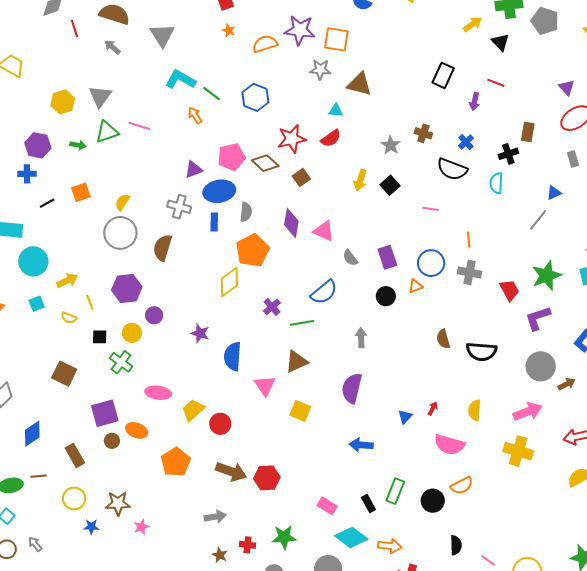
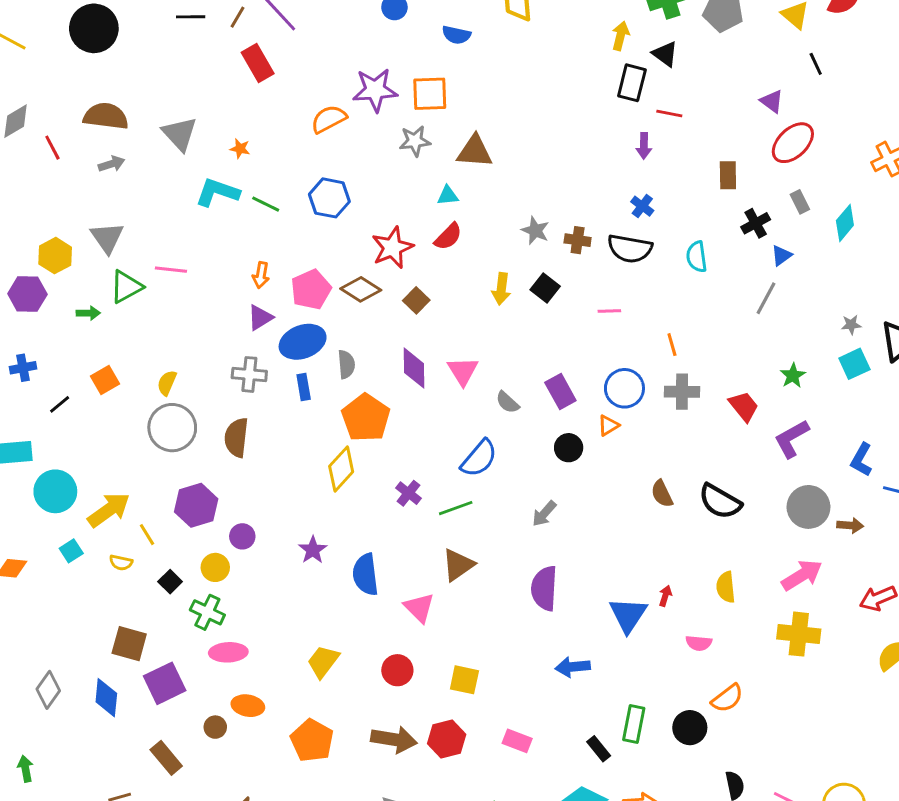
yellow arrow: (473, 24) -> (621, 36), turned -30
orange star: (229, 30) -> (240, 149), moved
gray arrow: (112, 47) -> (111, 164), turned 132
black rectangle: (443, 75) -> (632, 83), moved
orange arrow: (195, 116) -> (261, 275), moved, turned -126
brown cross: (423, 133) -> (578, 240), moved
purple hexagon: (38, 145) -> (27, 294), moved
black cross: (508, 154) -> (756, 223), moved
pink triangle: (324, 231) -> (463, 371), turned 45
green star: (547, 276) -> (793, 376), size x0.6
yellow arrow: (67, 281) -> (109, 510), size x1.4
purple star: (200, 333) -> (313, 550), turned 30
black square: (100, 337) -> (170, 582), turned -35
gray arrow: (361, 338) -> (544, 514), turned -126
black semicircle: (481, 351) -> (720, 501), turned 36
brown arrow: (567, 384) -> (850, 525), turned 42
pink ellipse: (158, 393) -> (228, 652), moved
yellow square: (300, 411) -> (464, 680), moved
purple square: (105, 413) -> (165, 683), moved
blue triangle: (405, 417) -> (628, 615), size x1.8
red circle: (220, 424) -> (397, 670), moved
blue diamond: (32, 434) -> (106, 698), moved, turned -40
pink semicircle: (449, 445) -> (699, 643), size x0.6
pink rectangle: (327, 506) -> (517, 741), moved

